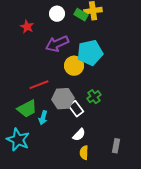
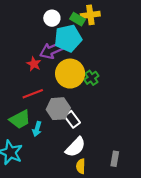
red star: (27, 27) -> (34, 64), moved
cyan pentagon: (90, 53) -> (68, 38), moved
yellow circle: (74, 66) -> (70, 74), size x1.4
green cross: (94, 97) -> (91, 78), moved
white semicircle: (79, 135) -> (75, 147), size x1.5

